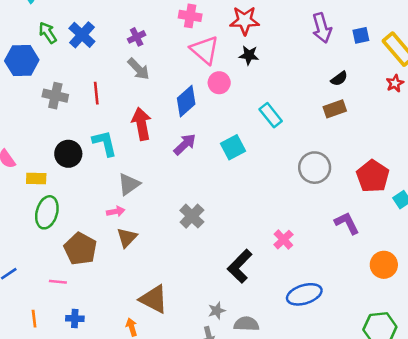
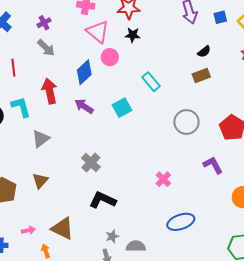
purple arrow: (185, 144) -> (84, 106), turned -102
pink arrow: (116, 211) -> (28, 230), moved
black L-shape: (240, 266) -> (103, 200), moved, turned 72

